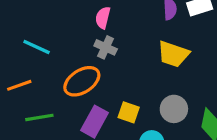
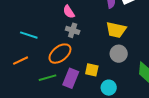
pink semicircle: (103, 18) -> (69, 12), turned -40
gray circle: (174, 109) -> (119, 54), moved
green line: (39, 117) -> (47, 78), moved

